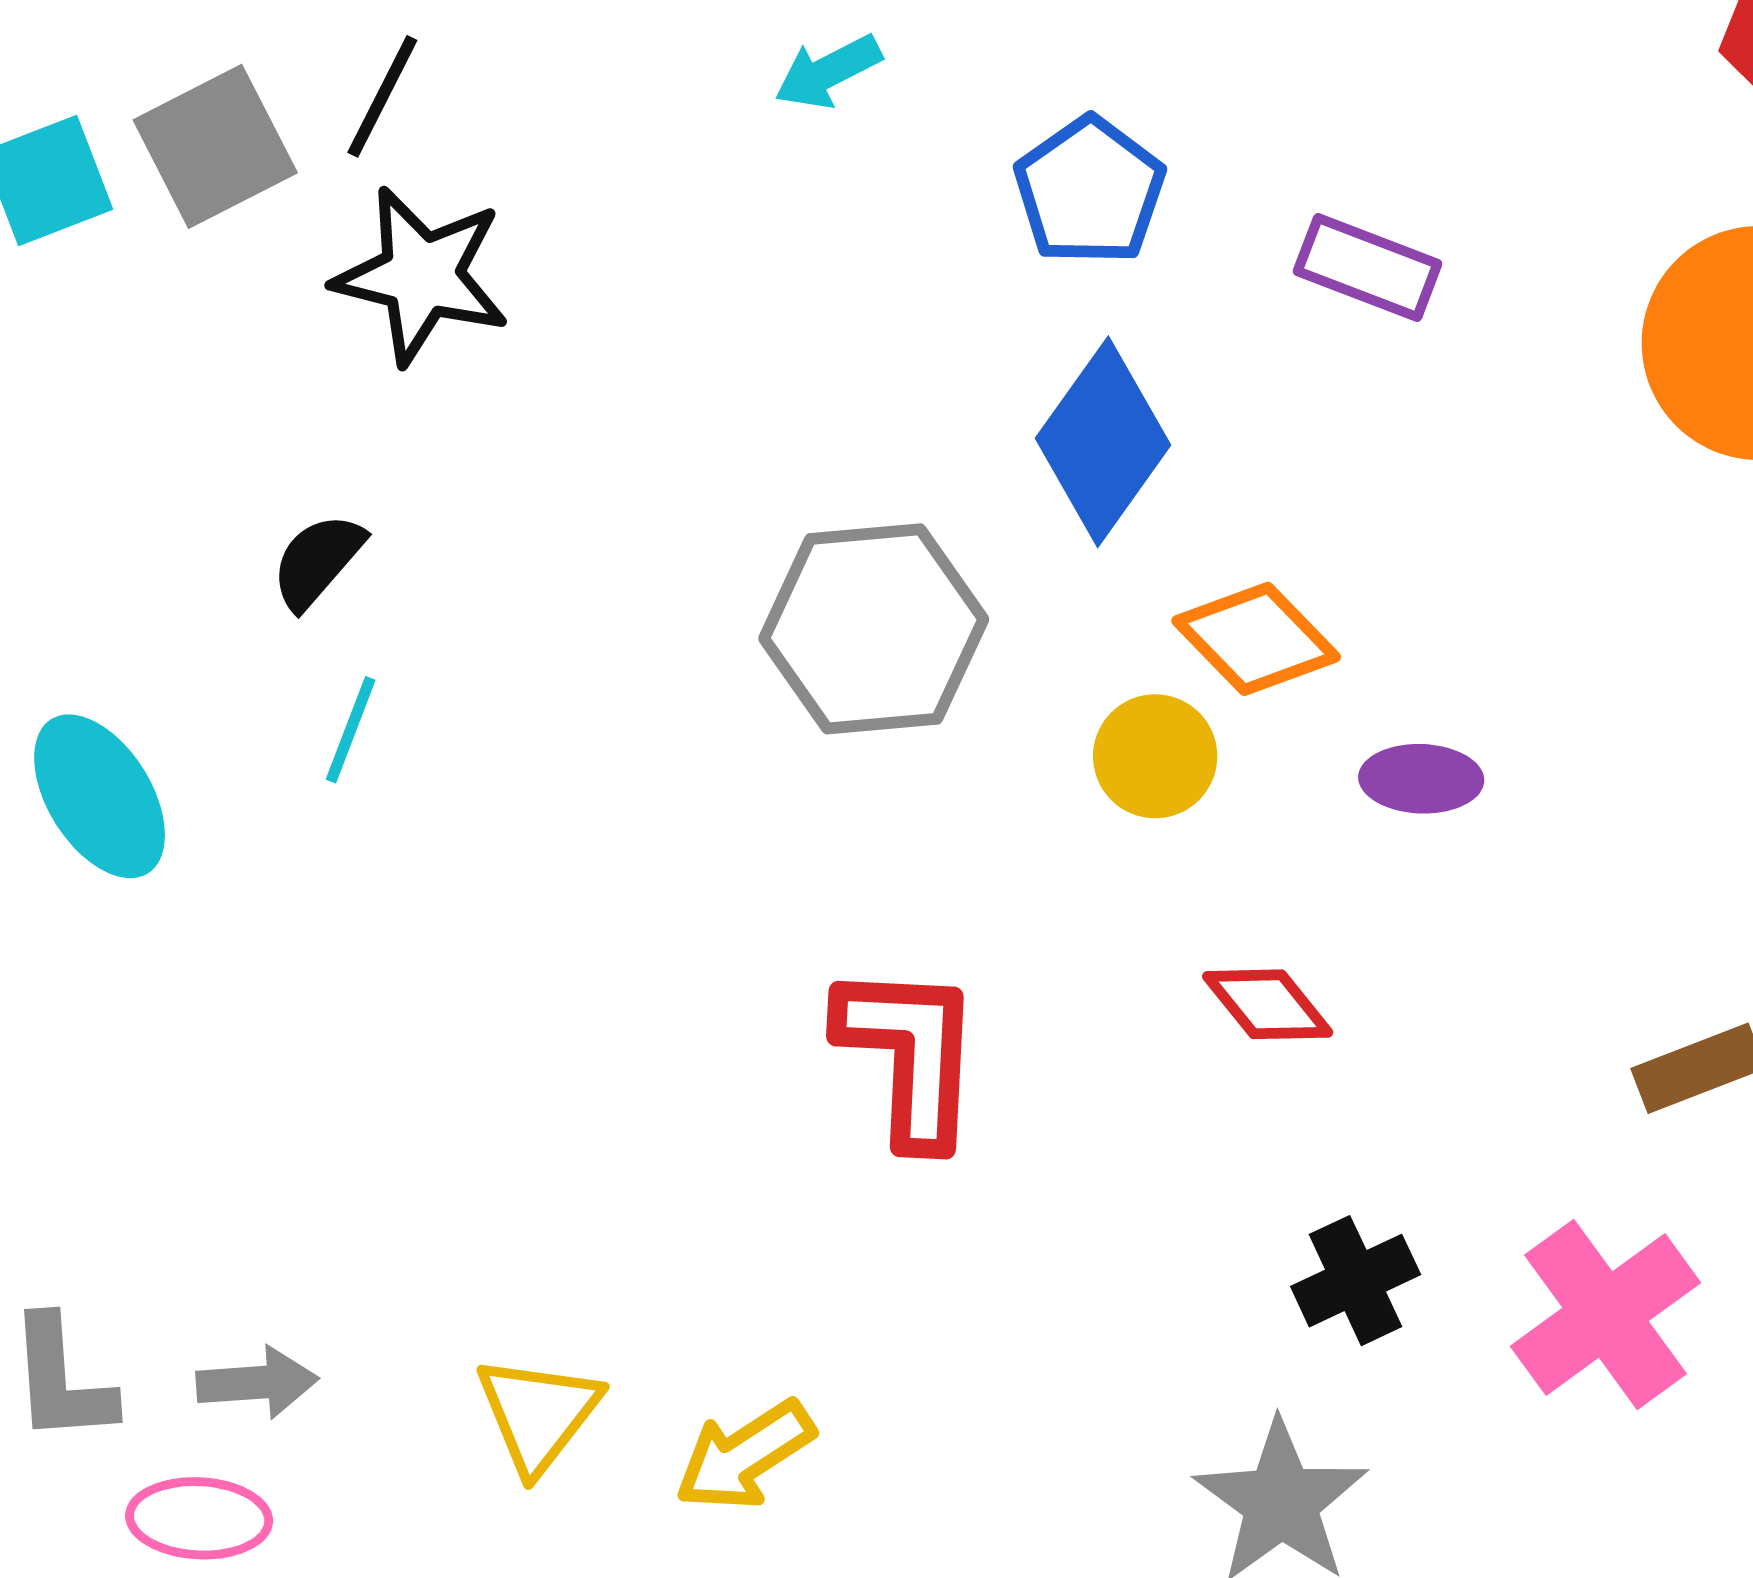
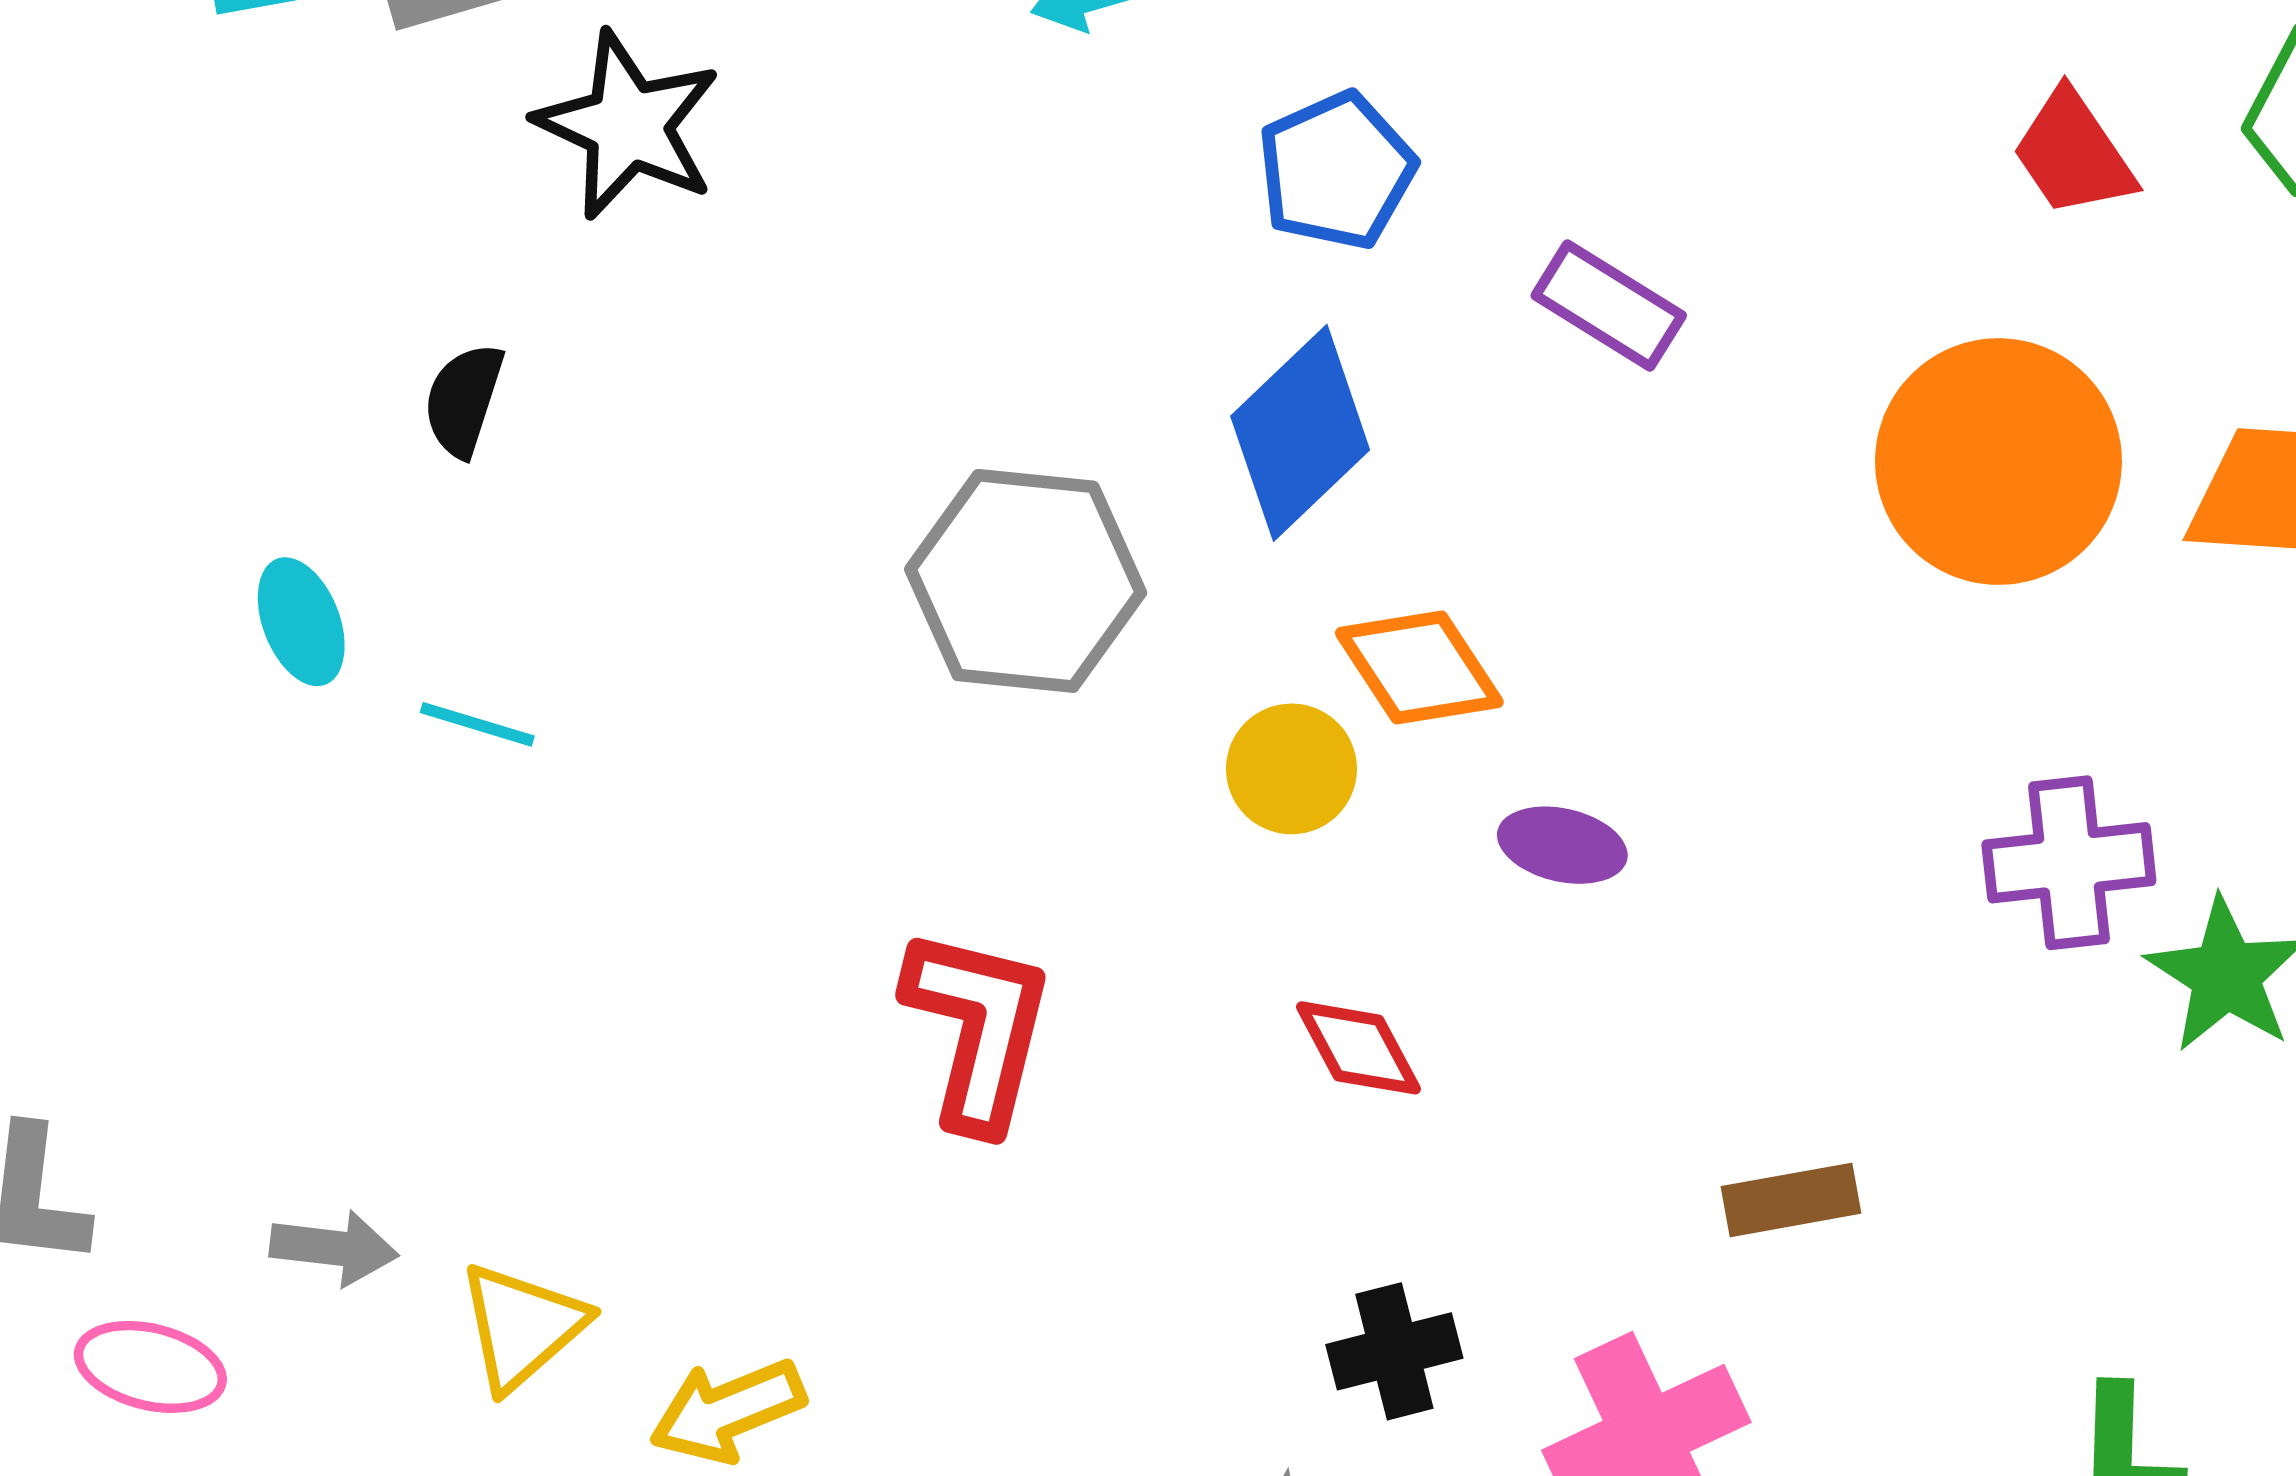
black semicircle: (317, 561) -> (464, 400), turned -34
cyan line: (351, 730) -> (477, 724), moved, turned 75
cyan ellipse: (100, 796) -> (301, 622), moved, size x0.7
gray arrow: (257, 1383) -> (334, 1248), moved

